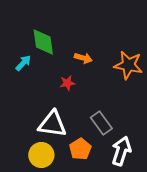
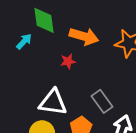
orange arrow: (83, 58) -> (84, 36), size x1.6

